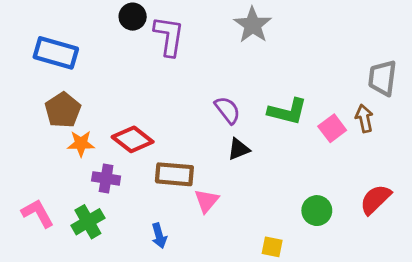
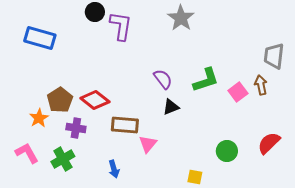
brown pentagon: (63, 110) -> (60, 100), moved
green L-shape: (288, 111) -> (206, 80), turned -32
orange star: (81, 144) -> (39, 118), moved, turned -30

